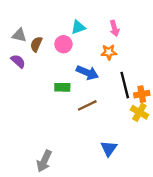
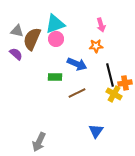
cyan triangle: (78, 27) -> (55, 24), moved, size x1.5
brown semicircle: (36, 44) -> (32, 39), size x1.6
yellow cross: (139, 112) -> (114, 94), moved

